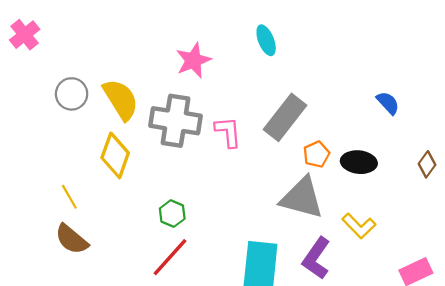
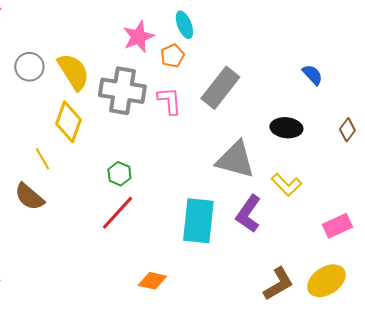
cyan ellipse: (266, 40) -> (184, 25), moved
orange pentagon: (316, 154) -> (172, 56), moved
yellow line: (69, 197) -> (42, 159), moved

